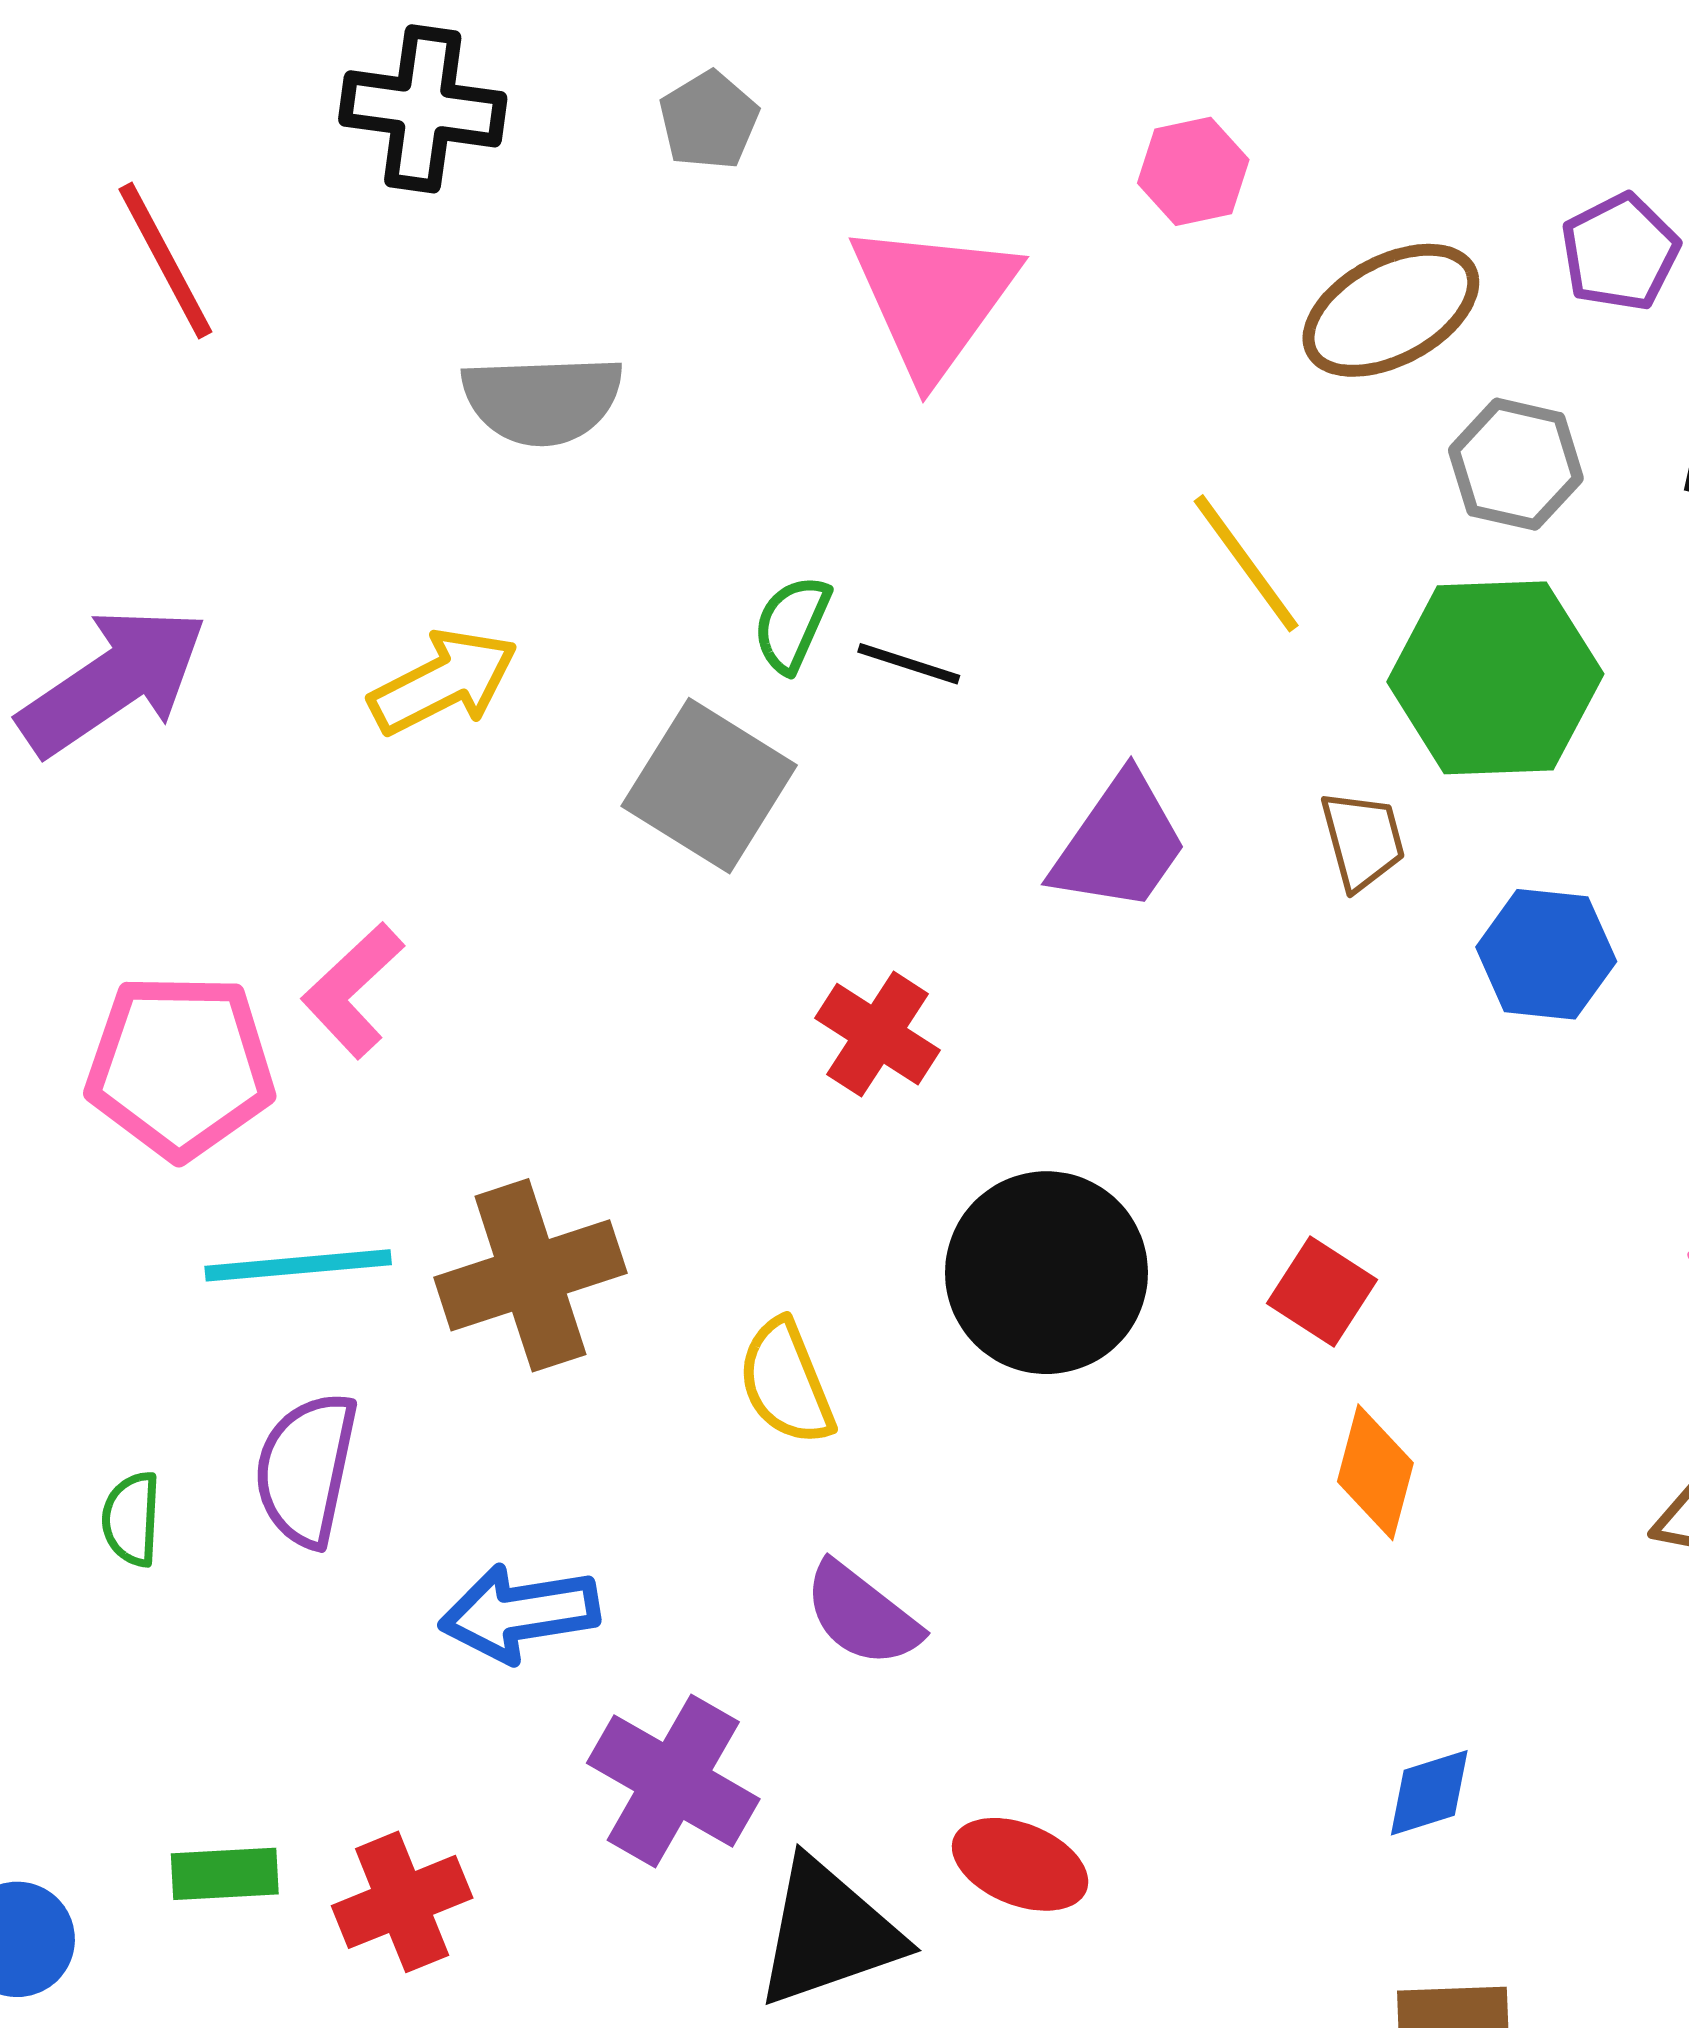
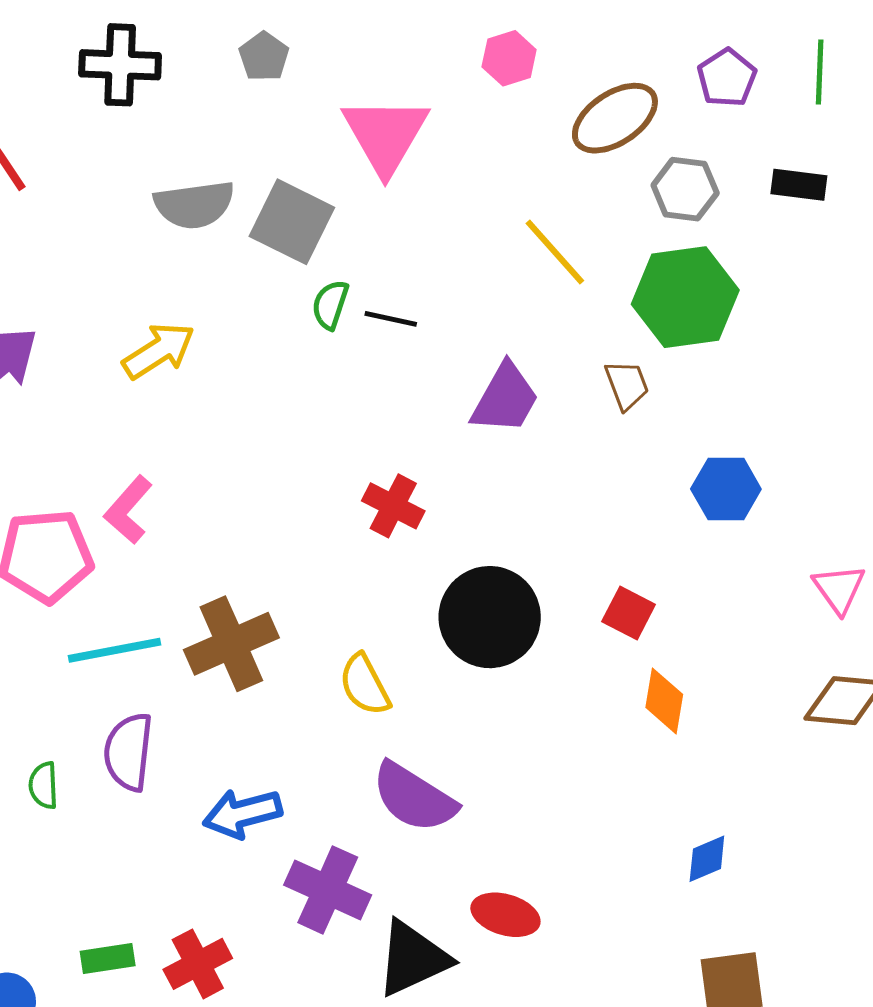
gray square: (709, 786) -> (292, 222), moved
blue hexagon: (1546, 954) -> (726, 489), moved
purple semicircle: (862, 1615) -> (414, 797), size x1.4

